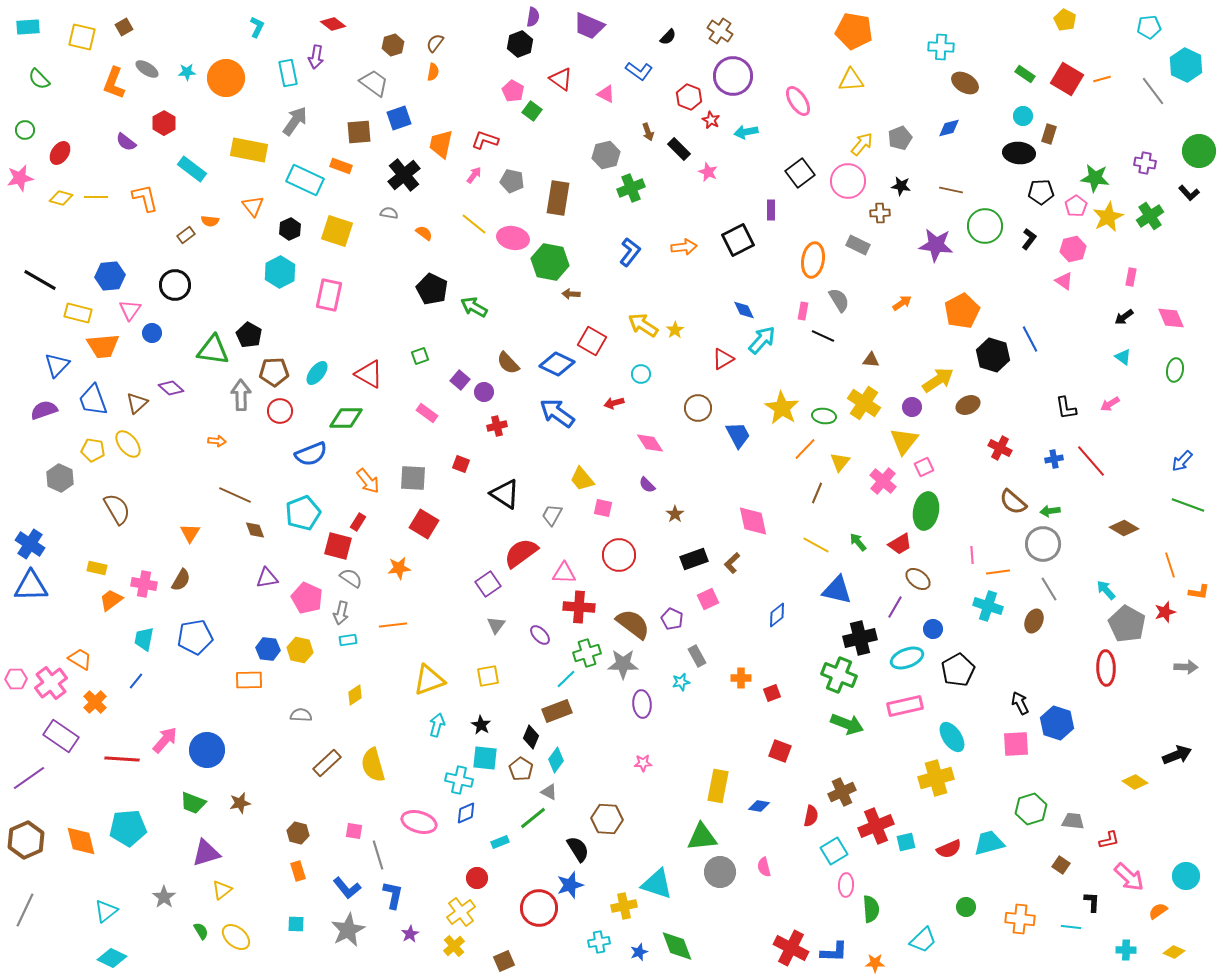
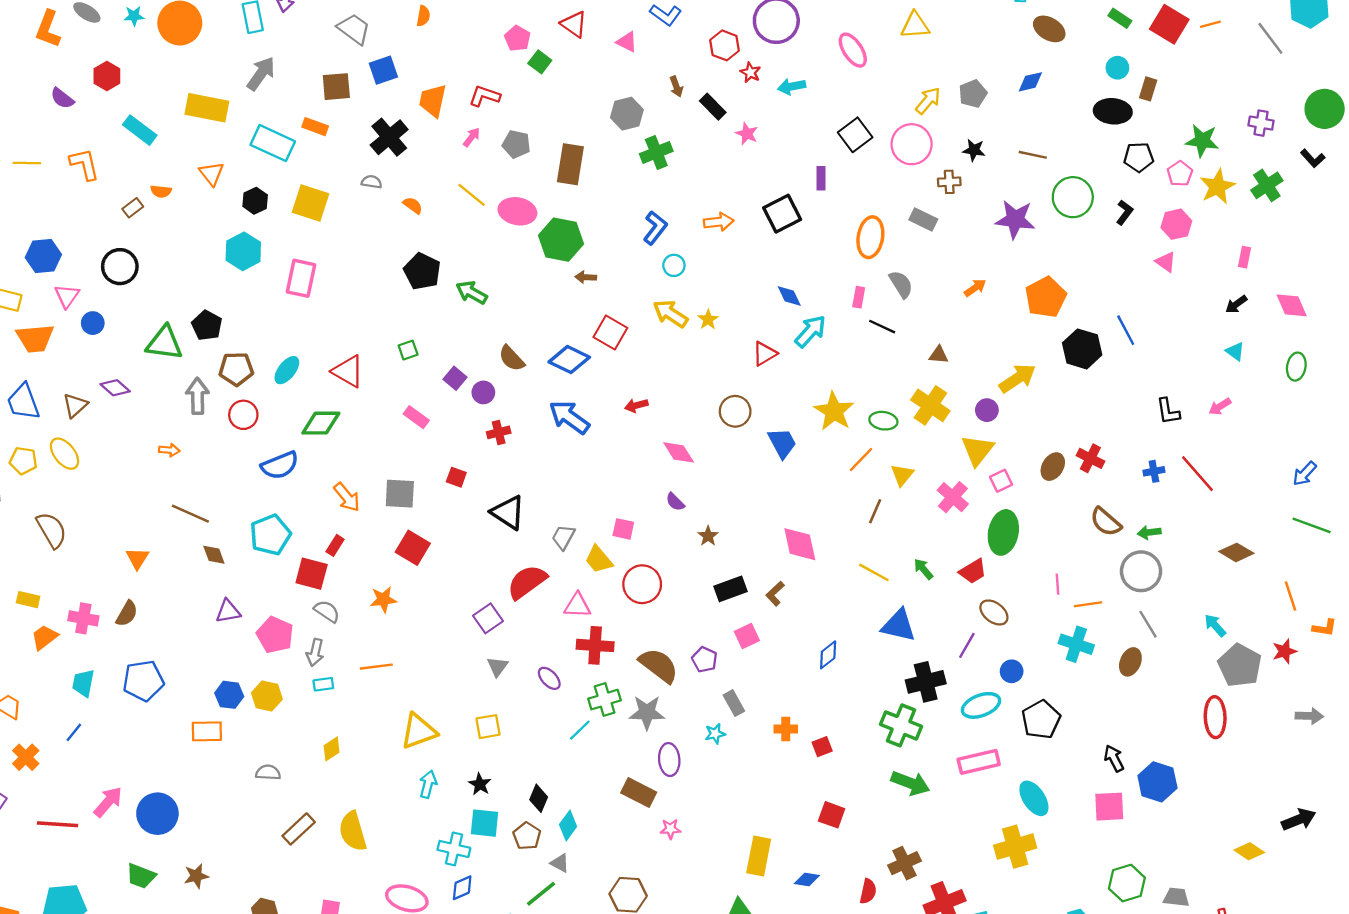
cyan circle: (641, 374) -> (674, 265), moved
brown ellipse: (968, 405) -> (1053, 467), moved, turned -35
yellow trapezoid: (582, 479) -> (599, 560), moved
brown rectangle: (557, 711) -> (639, 792), moved, turned 48

